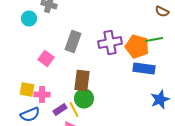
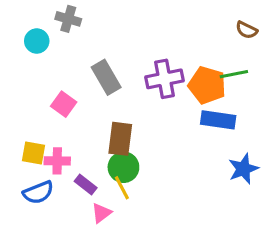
gray rectangle: (73, 42) -> (106, 77), turned -50
purple rectangle: (60, 110) -> (86, 185), turned 72
yellow line: (74, 110) -> (122, 188), moved

